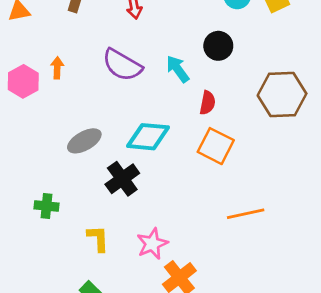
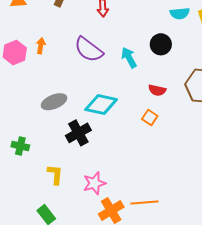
red semicircle: (208, 103) -> (157, 90), moved, turned 84
orange square: (216, 146) -> (150, 118), size x0.6
orange line: (246, 214) -> (144, 202), moved

